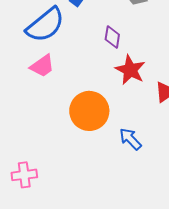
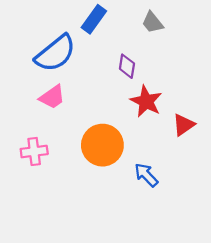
pink cross: (24, 175) -> (34, 151), moved

